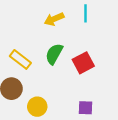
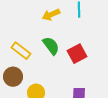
green semicircle: (54, 54) -> (51, 46), turned 114

